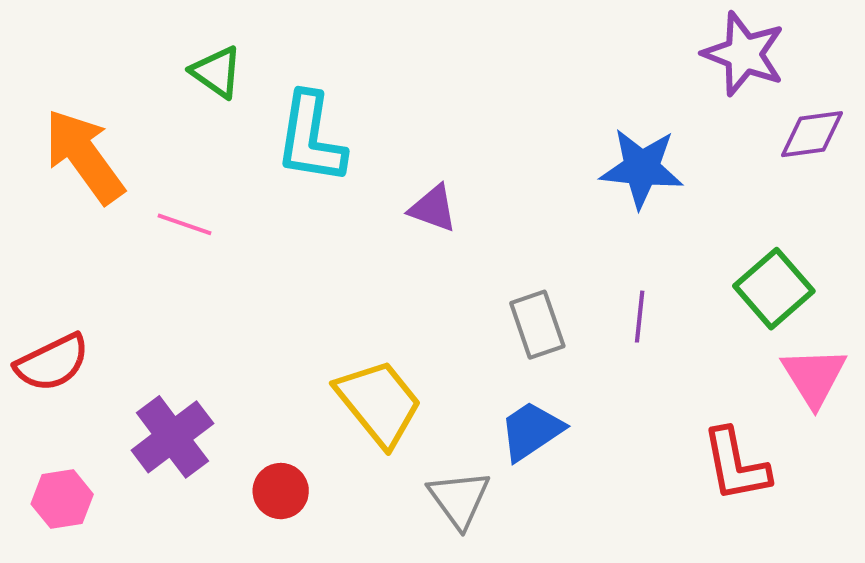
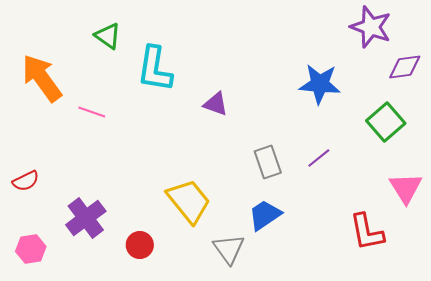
green square: (774, 289) -> (386, 122), moved
purple line: (640, 317) -> (319, 158), turned 45
red semicircle: (52, 363) -> (26, 181), size x0.7

